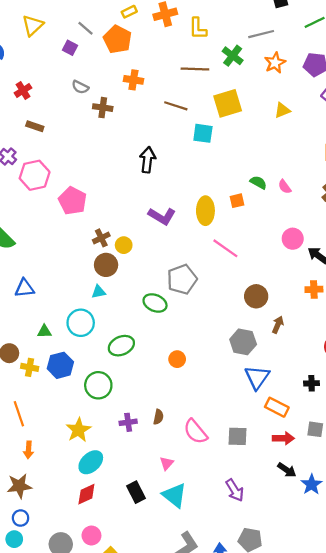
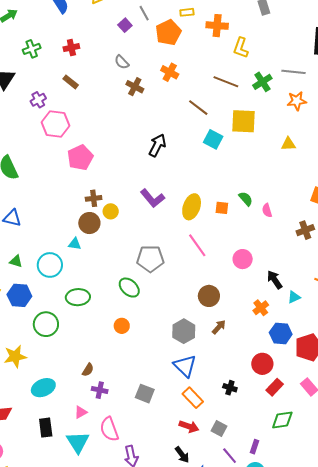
pink circle: (293, 239) -> (243, 259), moved
orange cross: (314, 289) -> (261, 308), turned 35
green ellipse: (155, 303) -> (129, 288), moved
blue triangle: (257, 377) -> (185, 366), turned -40
purple cross: (128, 422) -> (100, 390), moved
pink semicircle: (195, 432) -> (109, 429), moved
gray square: (237, 436) -> (145, 394), moved
cyan ellipse: (91, 462) -> (43, 388), moved

